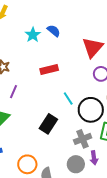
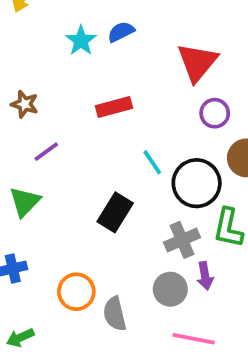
blue semicircle: (54, 31) -> (121, 32), turned -64
purple line: (14, 92) -> (46, 152), turned 32

